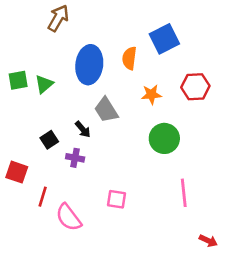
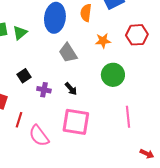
black arrow: (83, 129) -> (71, 89), moved
pink square: (116, 199) -> (76, 122), size x1.8

